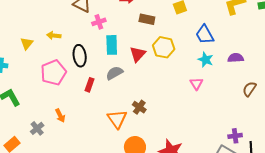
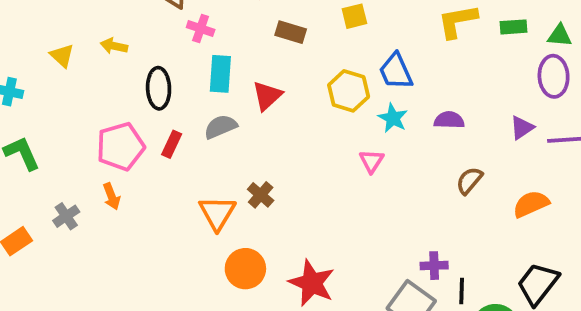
pink cross: (99, 22) -> (201, 29), turned 32
yellow triangle: (27, 43) -> (62, 56), turned -32
yellow hexagon: (164, 47) -> (349, 91), moved
pink pentagon: (54, 73) -> (121, 146), moved

